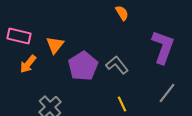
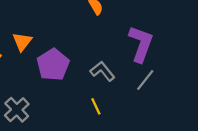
gray L-shape: (117, 65) -> (102, 71), moved
gray line: (167, 93) -> (145, 80), moved

